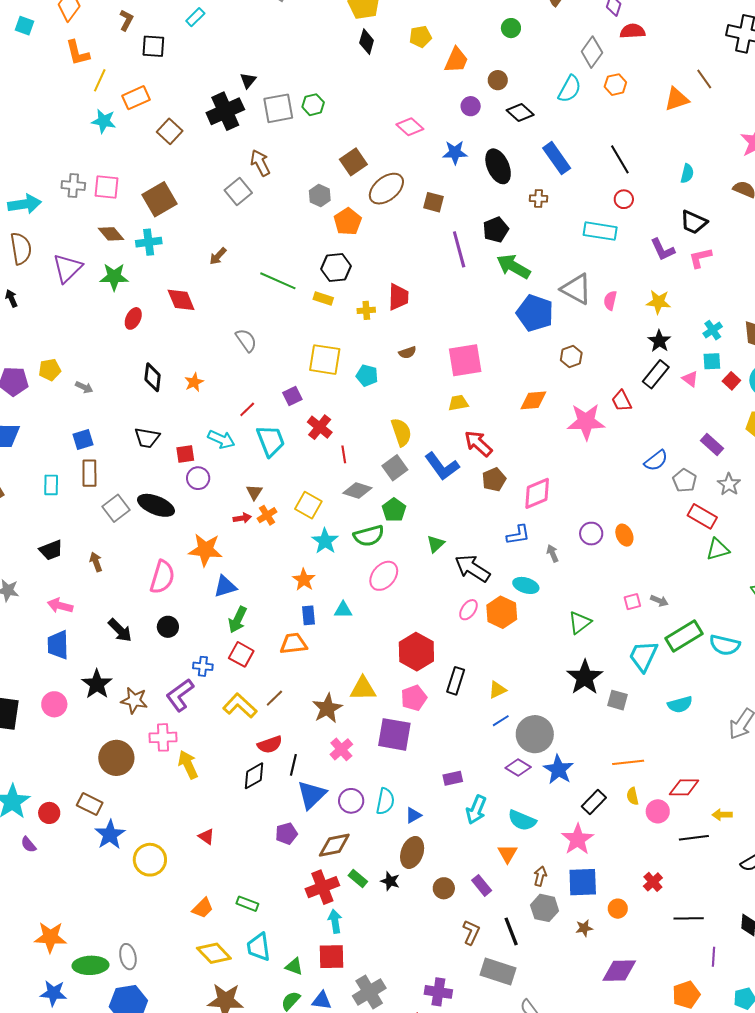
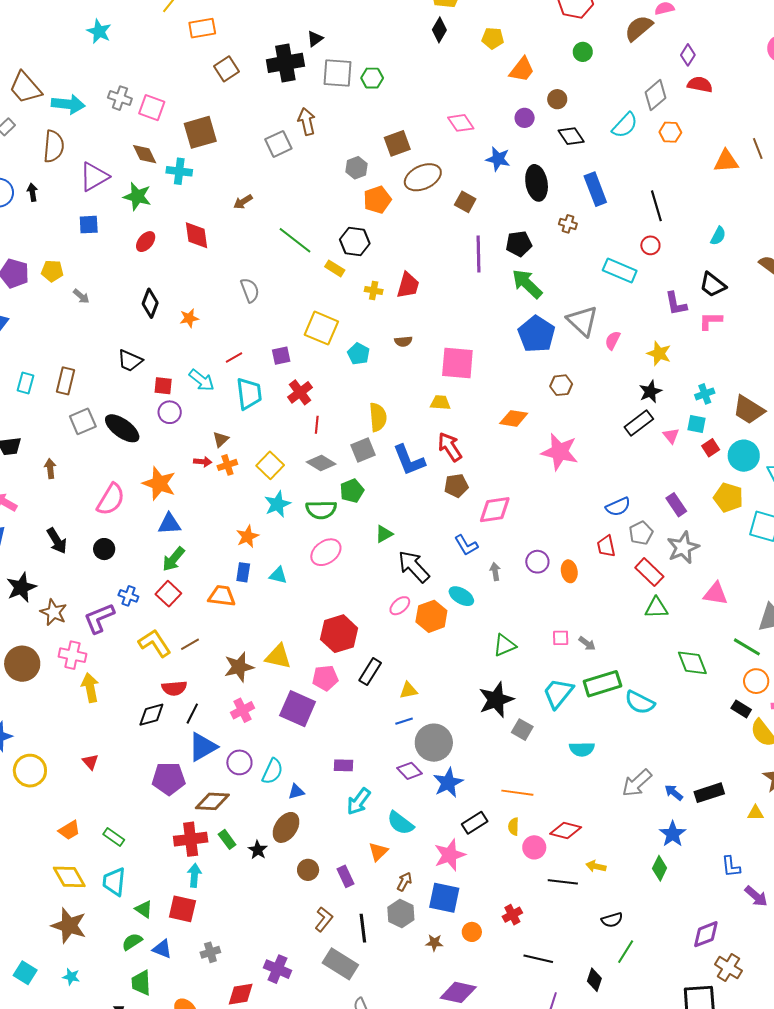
cyan star: (104, 121) -> (99, 31), moved
red trapezoid: (622, 401) -> (606, 546), moved
blue square: (83, 439) -> (89, 225), moved
gray star: (729, 484) -> (683, 548), size x1.4
blue L-shape: (518, 535) -> (466, 545), turned 55
purple pentagon: (286, 834) -> (169, 779), size x1.5
gray cross: (369, 992) -> (210, 952), size x0.6

